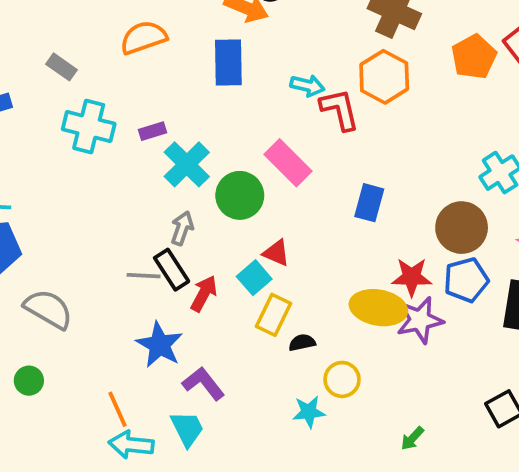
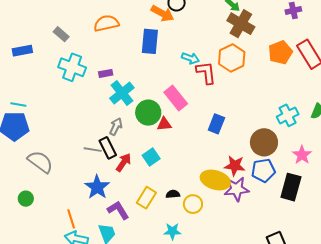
red triangle: (276, 253) -> (164, 124), moved, turned -35
yellow rectangle: (274, 315) -> (146, 198), moved
yellow circle: (342, 379) -> (193, 204), moved

